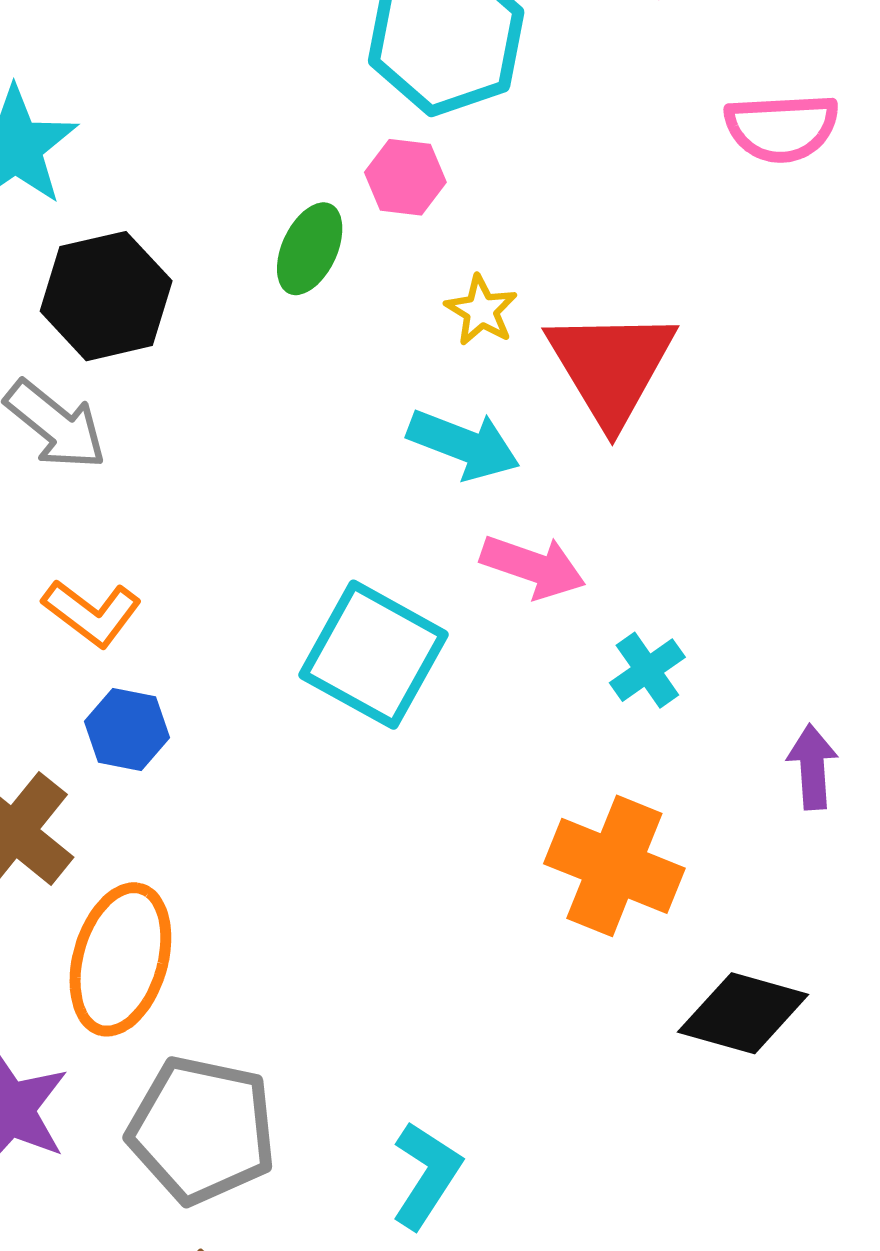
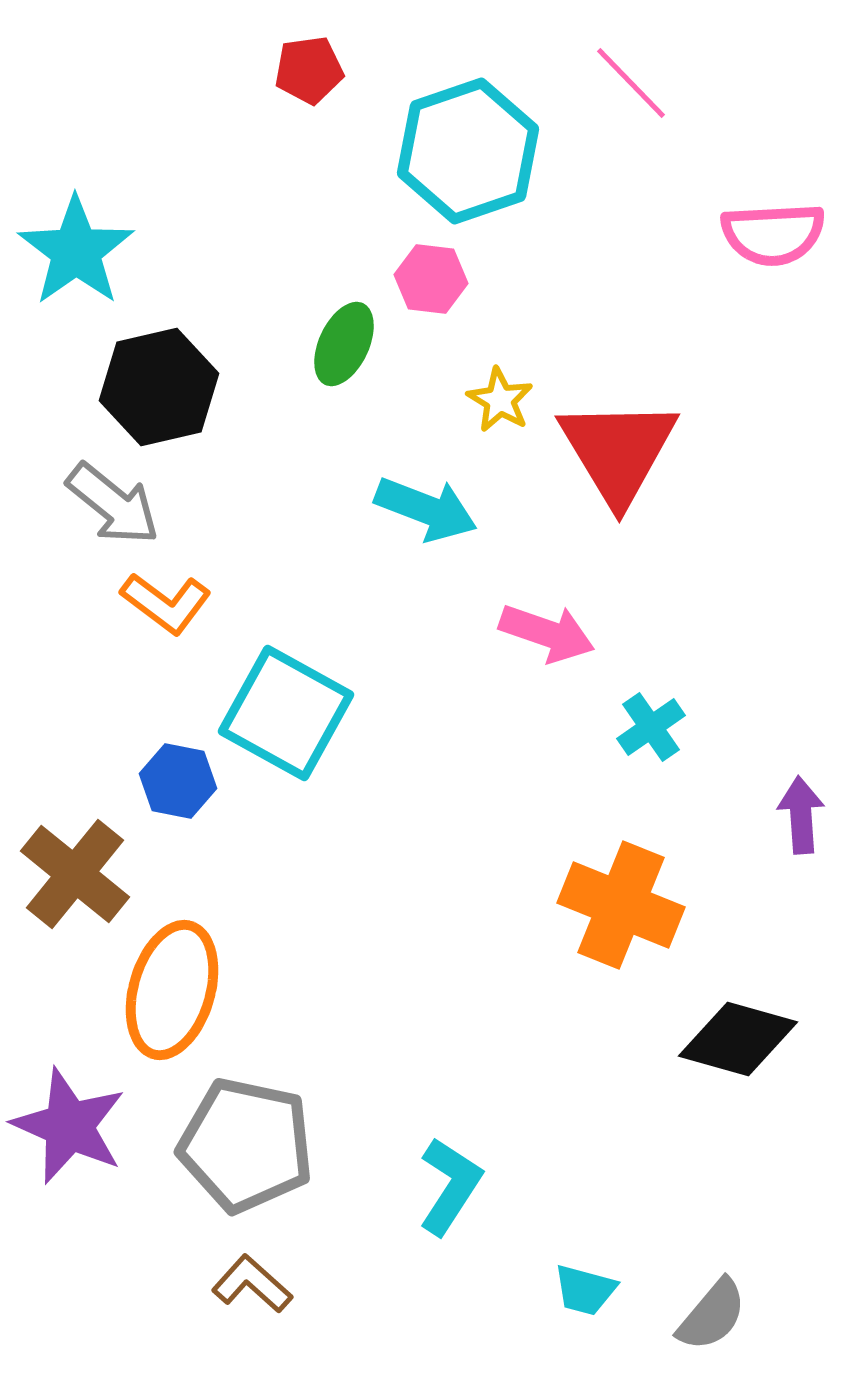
cyan arrow: (464, 445) -> (426, 509), moved
orange L-shape: (92, 613) -> (166, 603), moved
cyan square: (373, 655) -> (286, 713), moved

